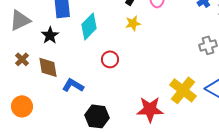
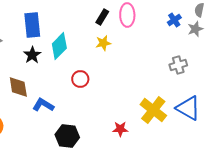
black star: (50, 35) -> (32, 55), moved
red star: (150, 109) -> (120, 129), size x0.6

